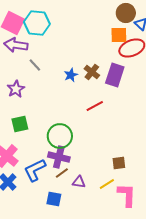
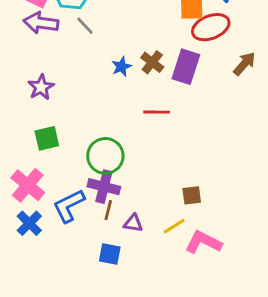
gray line: (35, 65) -> (85, 26), moved
red line: (95, 106) -> (157, 112), turned 30
brown line: (62, 173) -> (108, 210), turned -40
pink L-shape: (127, 195) -> (203, 242), turned -65
blue square: (54, 199) -> (110, 254), moved

